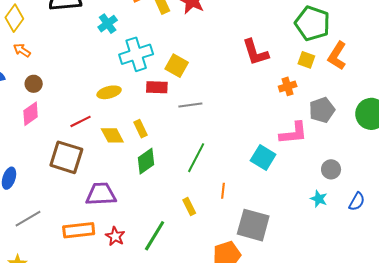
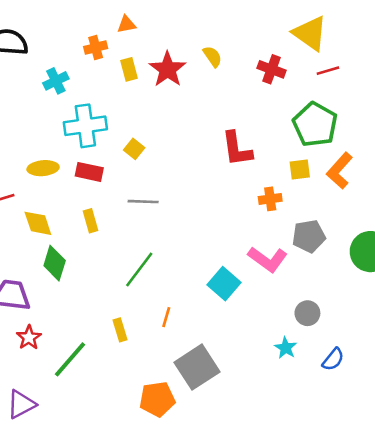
yellow square: (306, 60) -> (300, 169), turned -36
yellow square: (177, 66) -> (134, 149), size x0.7
red rectangle: (157, 87) -> (89, 172), moved
yellow rectangle: (141, 129) -> (91, 221), moved
pink L-shape: (293, 133) -> (268, 259), turned 32
green diamond: (146, 161) -> (55, 263), moved, turned -48
gray square: (253, 225) -> (197, 367), turned 32
red star: (115, 236) -> (29, 338), moved

